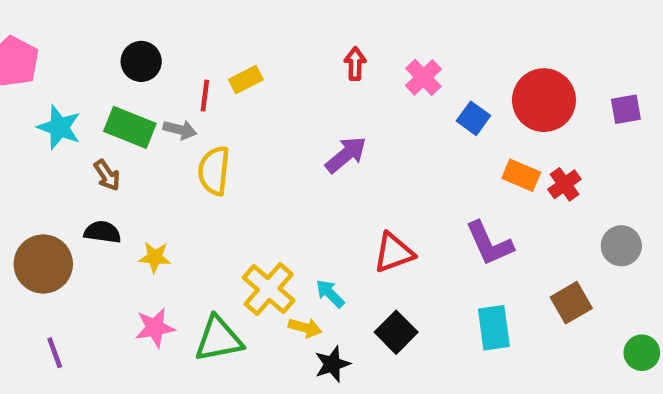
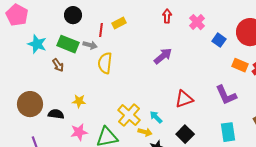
black semicircle: (102, 232) -> (56, 114), moved

